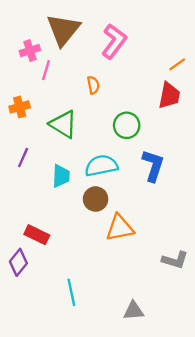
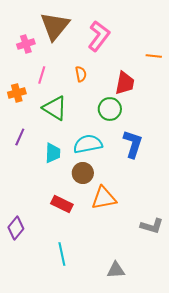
orange line: (177, 64) -> (154, 56), turned 42
pink line: (46, 70) -> (42, 75), moved
red trapezoid: (169, 95) -> (125, 83), moved
red rectangle: (37, 235) -> (62, 204), moved

